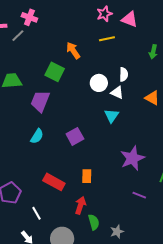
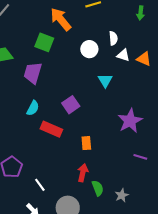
orange arrow: (73, 50) -> (61, 19), size x1.4
white triangle: (117, 93) -> (123, 55), moved
red rectangle: (54, 182) -> (51, 129), moved

